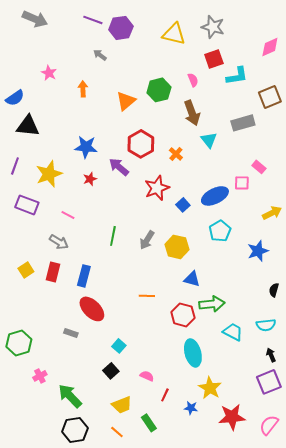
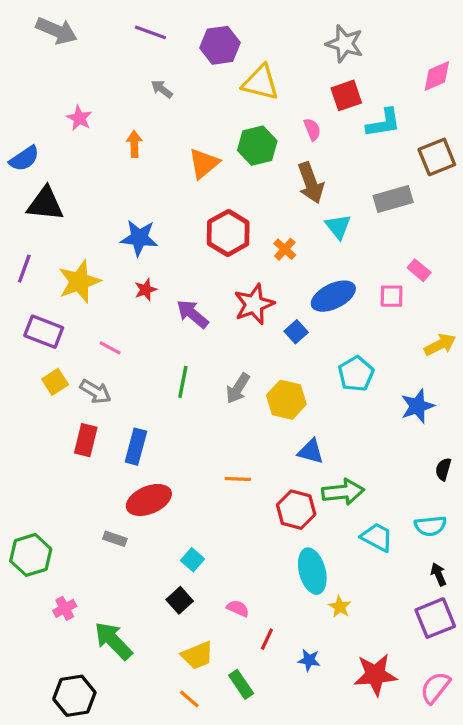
purple hexagon: (121, 28) -> (220, 45), moved
yellow triangle: (174, 34) -> (260, 83), moved
purple arrow: (119, 167) -> (193, 314), moved
blue ellipse: (215, 196) -> (333, 296), moved
yellow square: (26, 270) -> (55, 382), moved
red ellipse: (92, 309) -> (149, 500), turned -68
yellow star: (210, 388) -> (340, 607), moved, size x0.6
black hexagon: (75, 430) -> (74, 696), moved

